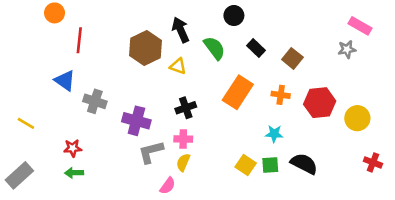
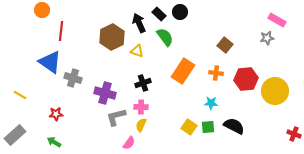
black rectangle: (256, 48) -> (159, 14), moved
blue triangle: (65, 81) -> (50, 62), size x1.4
yellow circle: (357, 118) -> (275, 91), size x1.4
red cross: (373, 162) -> (294, 134), moved
green arrow: (74, 173) -> (54, 142), moved, turned 32

